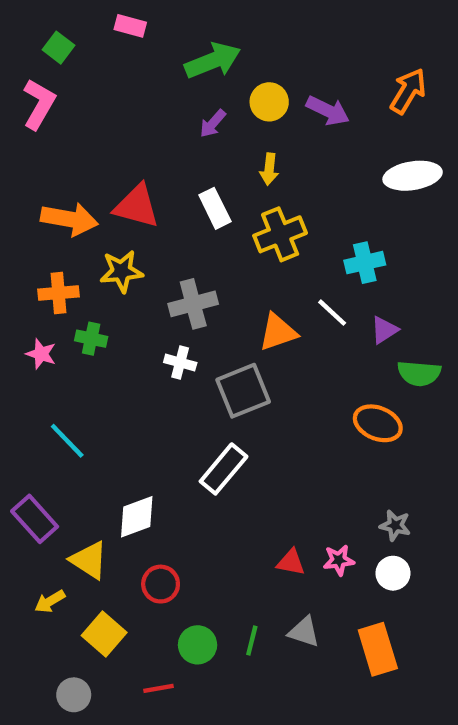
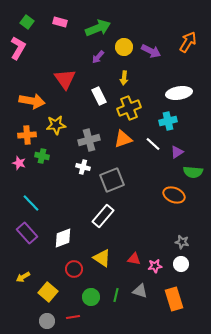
pink rectangle: (130, 26) -> (60, 22), moved
white ellipse: (413, 176) -> (179, 93), moved
red triangle: (137, 206) -> (65, 79), moved, turned 40
orange triangle: (278, 332) -> (123, 139), moved
purple rectangle: (35, 519) -> (27, 233), moved
yellow triangle: (89, 560) -> (102, 258), moved
pink star: (339, 560) -> (155, 266), moved
gray circle: (74, 695) -> (47, 321), moved

